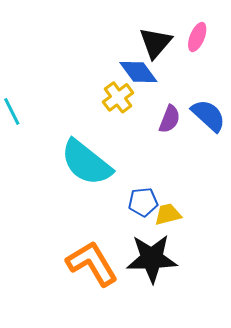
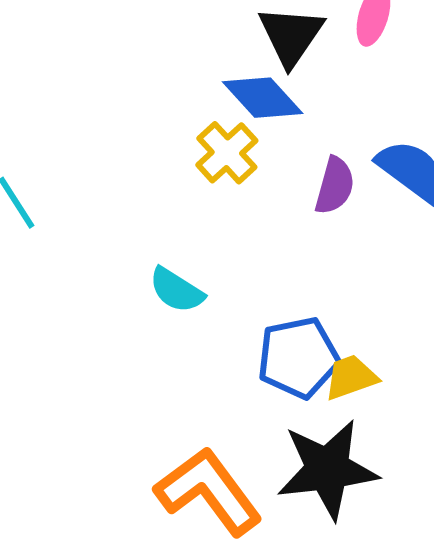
cyan semicircle: (86, 163) -> (176, 290), size x0.5
blue pentagon: (143, 202) -> (298, 358), size x1.4

